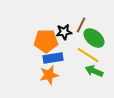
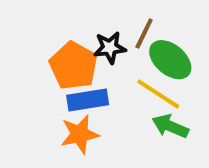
orange pentagon: (46, 41) -> (73, 66), turned 30

